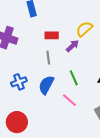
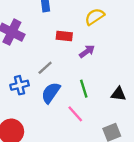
yellow semicircle: (84, 29) -> (95, 17), moved
gray line: (48, 58) -> (45, 68), moved, turned 48

